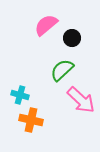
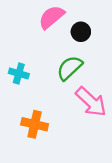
cyan cross: (20, 95) -> (19, 74), moved

